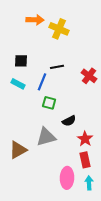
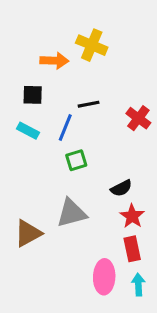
orange arrow: (35, 20) -> (54, 61), moved
green square: (49, 103) -> (76, 160), turned -32
black semicircle: (69, 121) -> (121, 188), moved

